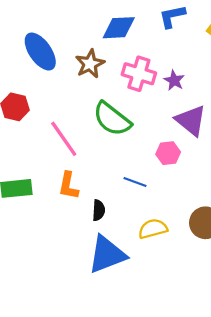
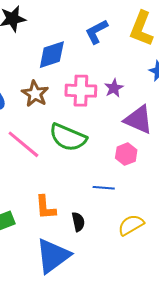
purple star: (174, 80) -> (114, 88), turned 30
pink line: (64, 139) -> (23, 144), moved
blue triangle: (107, 254) -> (53, 256), moved

